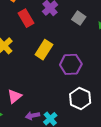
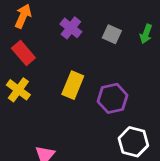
red rectangle: (26, 18) -> (23, 53), moved

